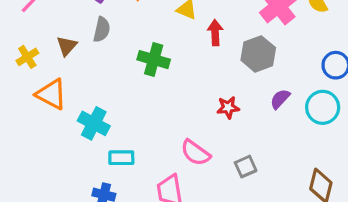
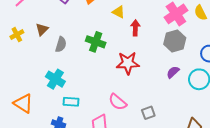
gray semicircle: (102, 30) -> (61, 44), moved
gray hexagon: (258, 54) -> (175, 41), moved
orange triangle: (51, 94) -> (23, 103), moved
red star: (228, 107) -> (128, 63), moved, size x1.6

